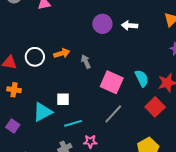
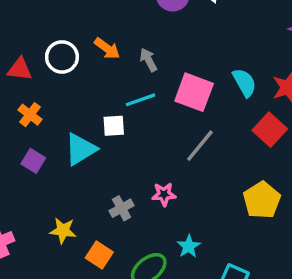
orange arrow: (62, 53) -> (107, 48), turned 56
orange cross: (14, 90) -> (30, 115), turned 32
cyan line: (73, 123) -> (140, 100), moved
purple square: (13, 126) -> (33, 161), moved

